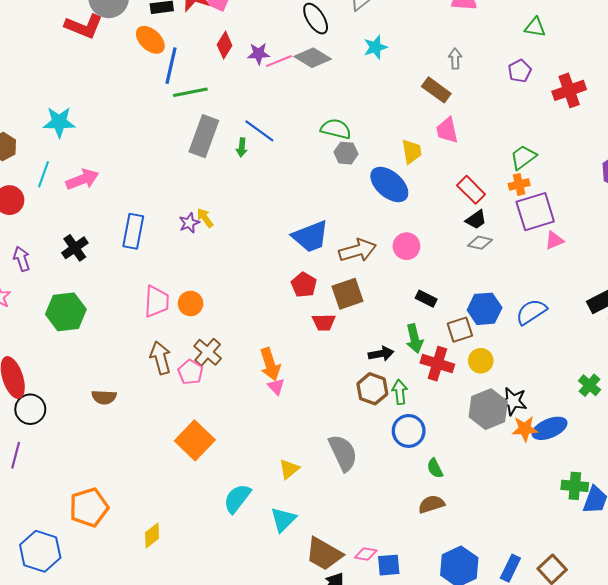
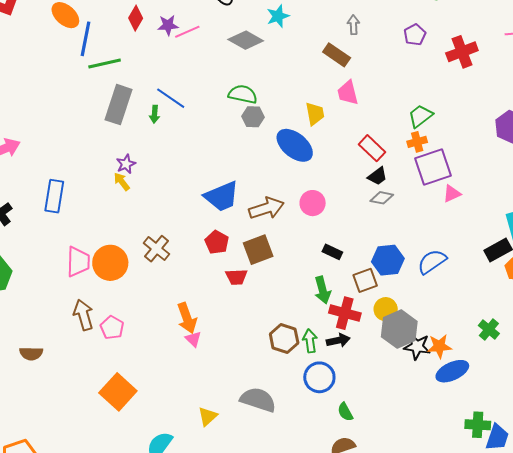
gray diamond: (313, 58) -> (246, 40), moved
purple star: (189, 223) -> (126, 164), moved
orange circle: (191, 303) -> (110, 263), size x1.5
brown cross: (208, 352) -> (156, 249), moved
black arrow: (381, 354) -> (338, 340), moved
gray hexagon: (488, 409) -> (399, 329), moved
orange star: (525, 429) -> (439, 346), moved
gray semicircle: (343, 453) -> (258, 400), turned -45

